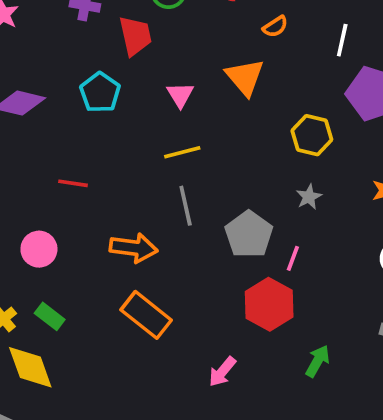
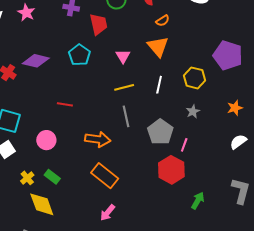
orange semicircle: (275, 27) -> (163, 21), moved
white line: (342, 40) -> (159, 85), moved
pink arrow: (222, 372) -> (108, 213), moved

